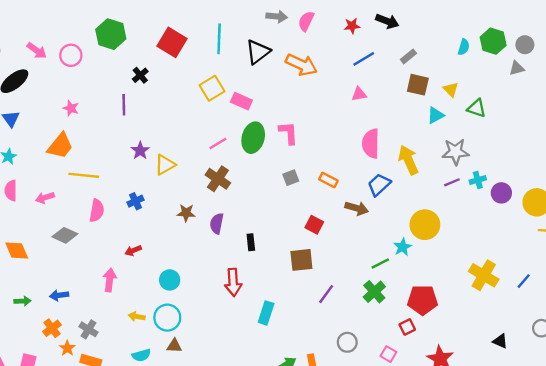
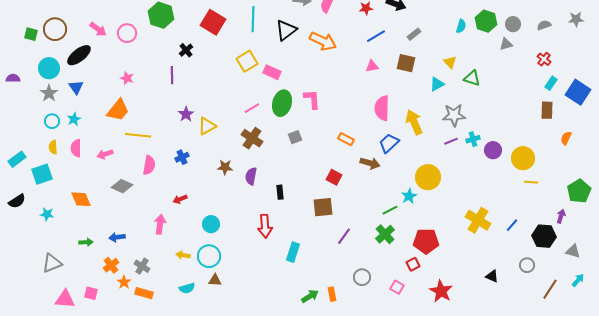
brown square: (418, 85) -> (406, 63), moved
gray square: (291, 178) -> (295, 137), moved

